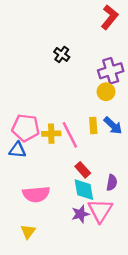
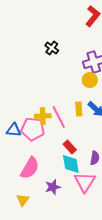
pink pentagon: (26, 128) -> (33, 129), moved
pink semicircle: (36, 194) -> (30, 168), turned -55
purple star: (80, 214) -> (53, 187), moved

